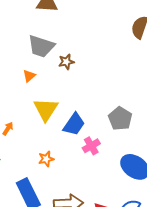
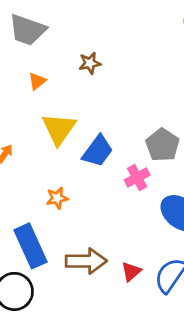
gray trapezoid: (41, 46) -> (27, 30), moved
pink cross: (91, 146) -> (137, 178), moved

